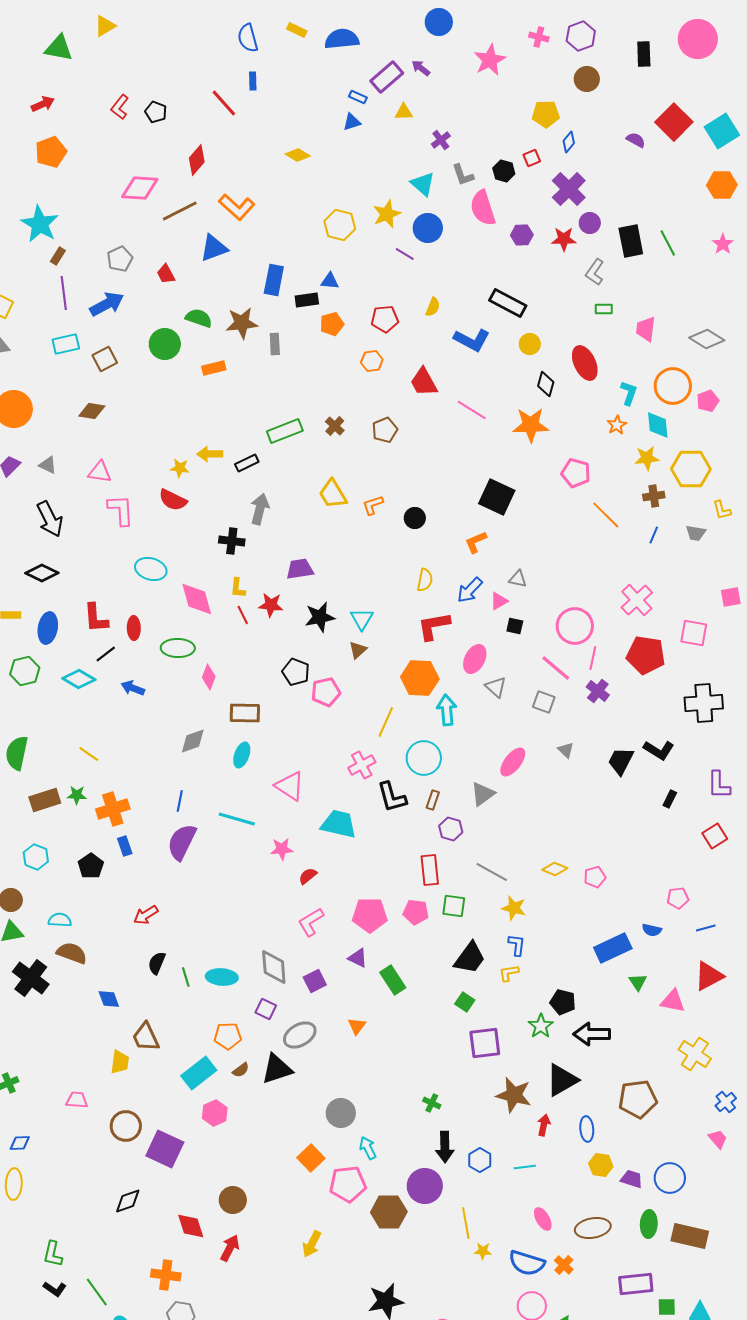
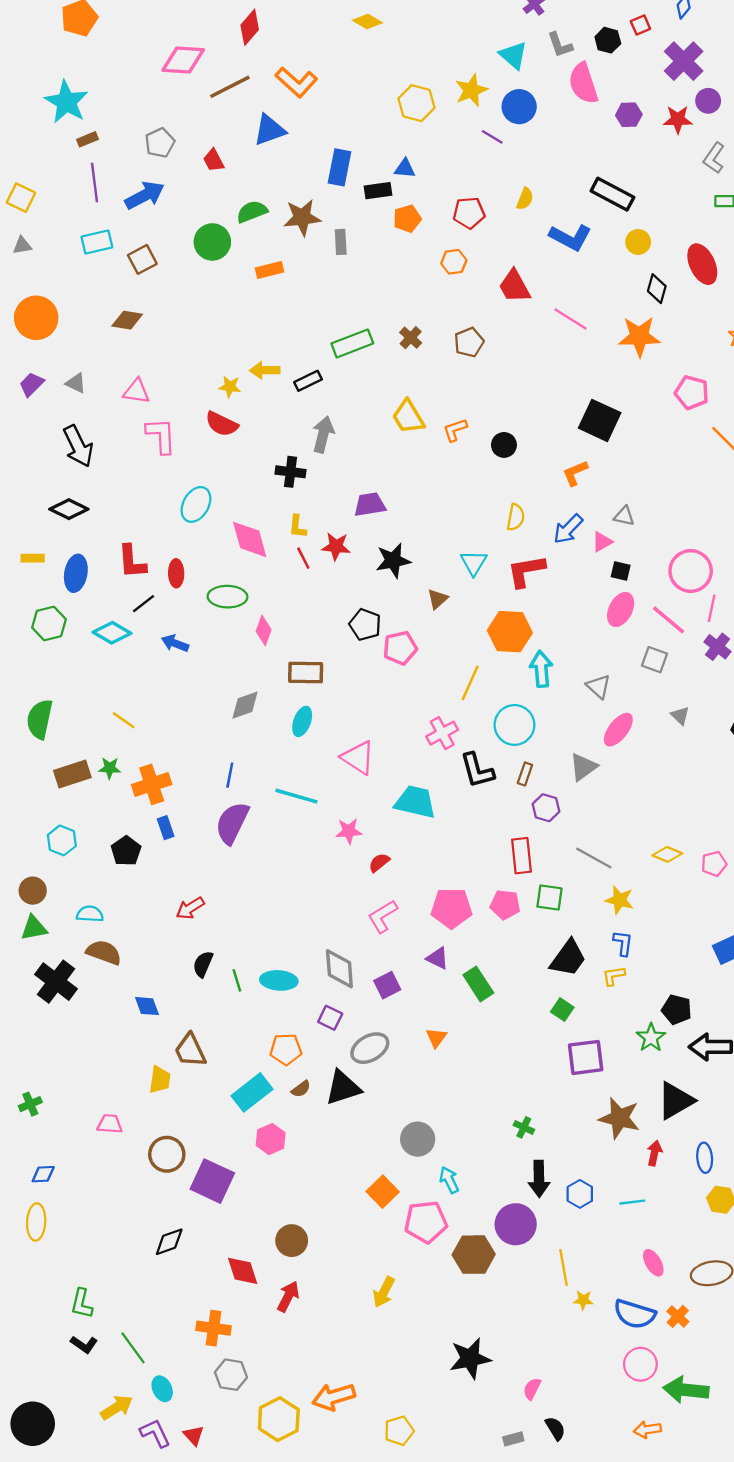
brown rectangle: (58, 256) -> (87, 139), turned 36
green semicircle: (199, 318) -> (252, 212), turned -40
cyan ellipse: (151, 569) -> (196, 504), turned -76
cyan triangle: (362, 619) -> (474, 563), moved
pink ellipse: (475, 659) -> (621, 609), moved
gray triangle: (496, 687) -> (598, 686), moved

